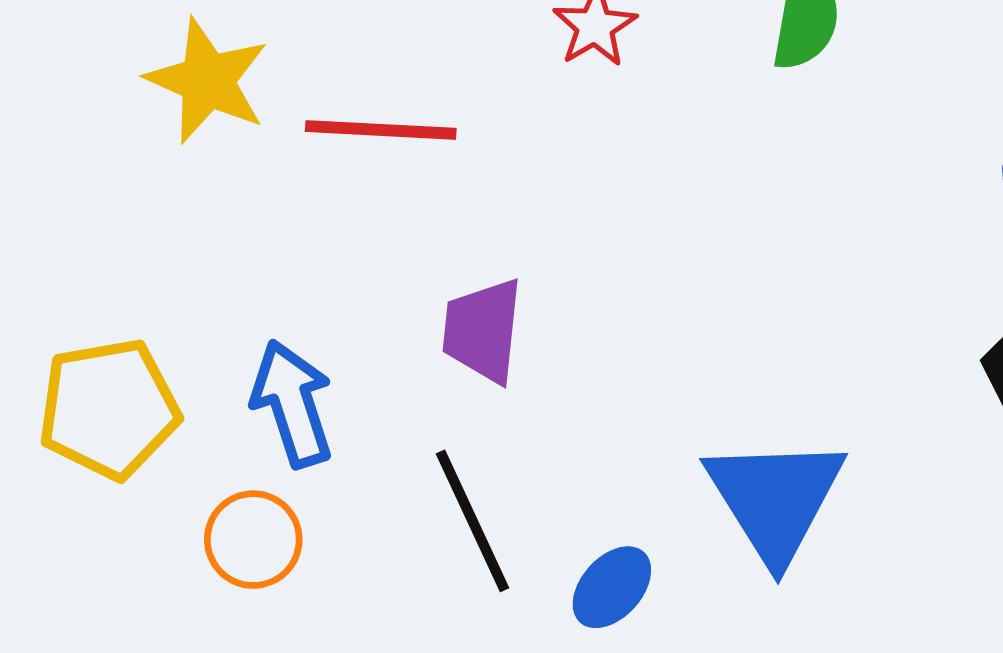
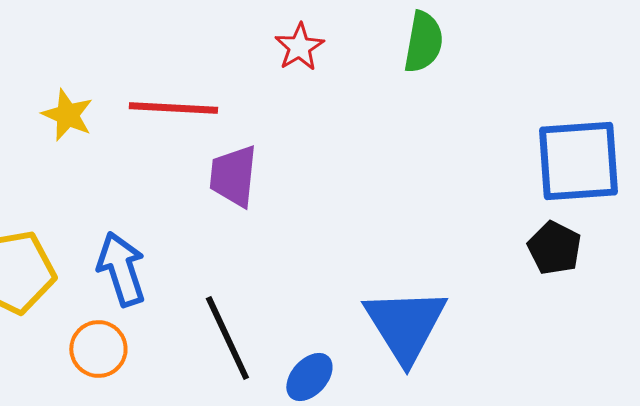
yellow star: (207, 81) -> (67, 115), moved, size x0.7
purple trapezoid: (483, 331) -> (233, 176), moved

